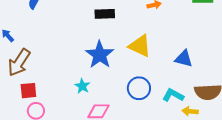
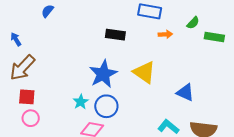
blue circle: (139, 88) -> (106, 106), moved

